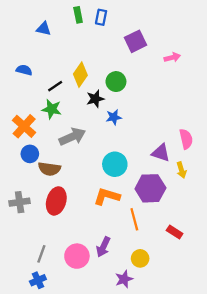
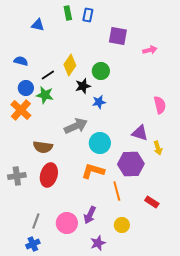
purple square: (136, 41) -> (118, 36), turned 36
gray arrow: (72, 137) -> (76, 126), moved
pink semicircle: (186, 139) -> (160, 105), moved
blue circle: (30, 154) -> (26, 88), moved
purple star: (124, 279) -> (98, 243), moved

